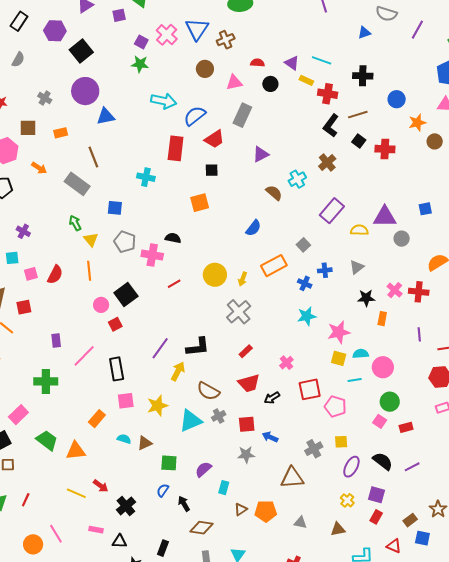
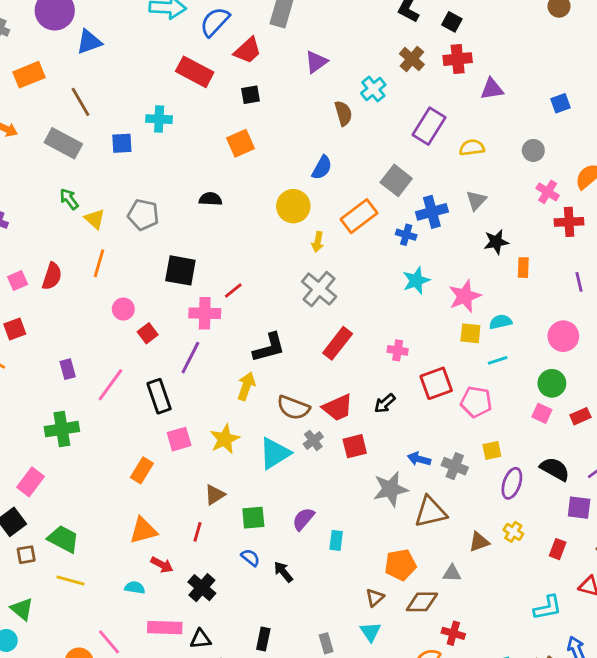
orange rectangle: (61, 133) -> (29, 75), size x1.5
red rectangle: (176, 148) -> (195, 72), turned -60
red cross: (385, 149) -> (458, 59), moved
brown semicircle: (274, 193) -> (343, 113), turned 42
blue square: (115, 208) -> (122, 143), moved
purple triangle: (385, 217) -> (492, 89), moved, size x0.7
gray square: (303, 245) -> (396, 180), size x1.5
pink cross: (152, 255) -> (205, 313), moved
blue cross: (325, 270) -> (432, 212), size x1.5
orange line: (89, 271) -> (99, 263), turned 30
yellow circle: (215, 275) -> (293, 206), moved
red line: (174, 284) -> (233, 290), moved
pink cross: (395, 290) -> (548, 192), moved
black square: (126, 295) -> (180, 270), moved, turned -35
purple line: (160, 348) -> (190, 358), moved
red rectangle: (246, 351) -> (338, 343), size x1.6
pink cross: (286, 363) -> (398, 350), turned -32
pink circle: (383, 367) -> (563, 336), moved
red trapezoid: (249, 383) -> (338, 408), moved
blue arrow: (270, 437) -> (419, 459), moved
cyan semicircle: (124, 439) -> (135, 588), moved
green trapezoid: (47, 440) -> (63, 539), moved
gray cross: (314, 449) -> (455, 466), turned -30
orange triangle: (76, 451) -> (143, 530), moved
gray star: (246, 455) -> (390, 489), moved, size x1.4
blue semicircle: (163, 490) -> (250, 558), turned 104
yellow line: (76, 493) -> (70, 580), moved
purple square: (376, 495) -> (579, 508), moved
red line: (26, 500) -> (198, 532), moved
brown triangle: (241, 509) -> (375, 598), moved
brown diamond: (202, 528) -> (422, 602), moved
brown triangle: (338, 529) -> (479, 542), moved
pink rectangle: (96, 530) -> (165, 628), size x1.6

